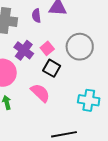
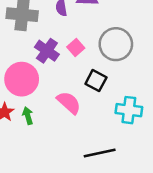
black square: (52, 68) -> (96, 81), moved

